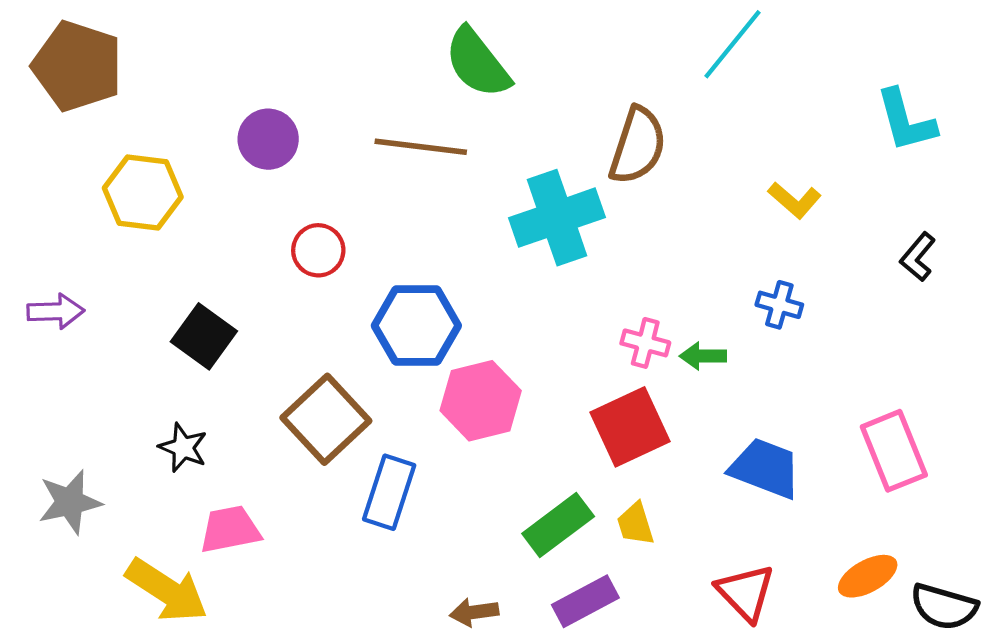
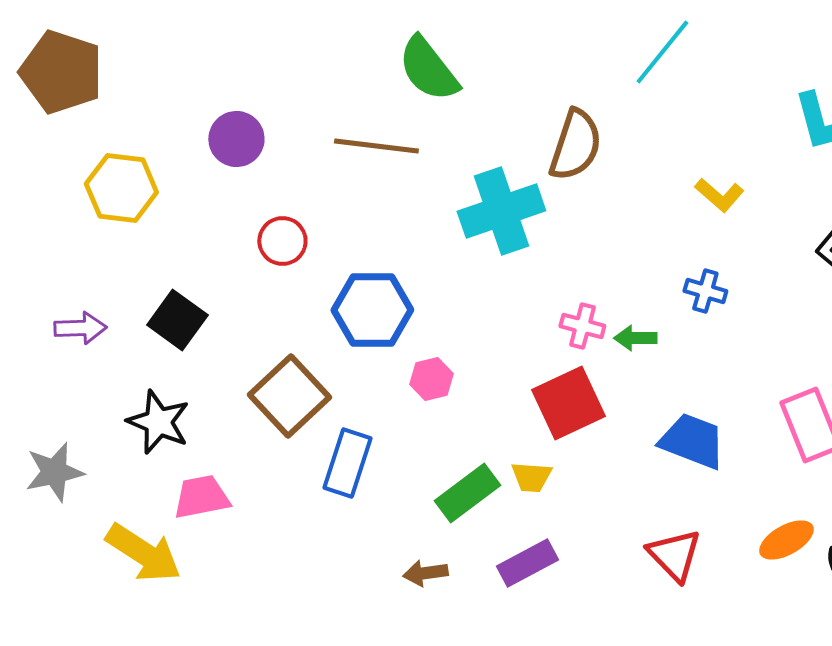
purple arrow: (56, 311) -> (80, 328), moved
pink hexagon: (481, 401) -> (431, 379), size x0.6
black star: (183, 448) -> (158, 422), size x1.4
yellow trapezoid: (635, 524) -> (531, 477), moved, turned -69
green rectangle: (558, 525) -> (467, 493), moved

